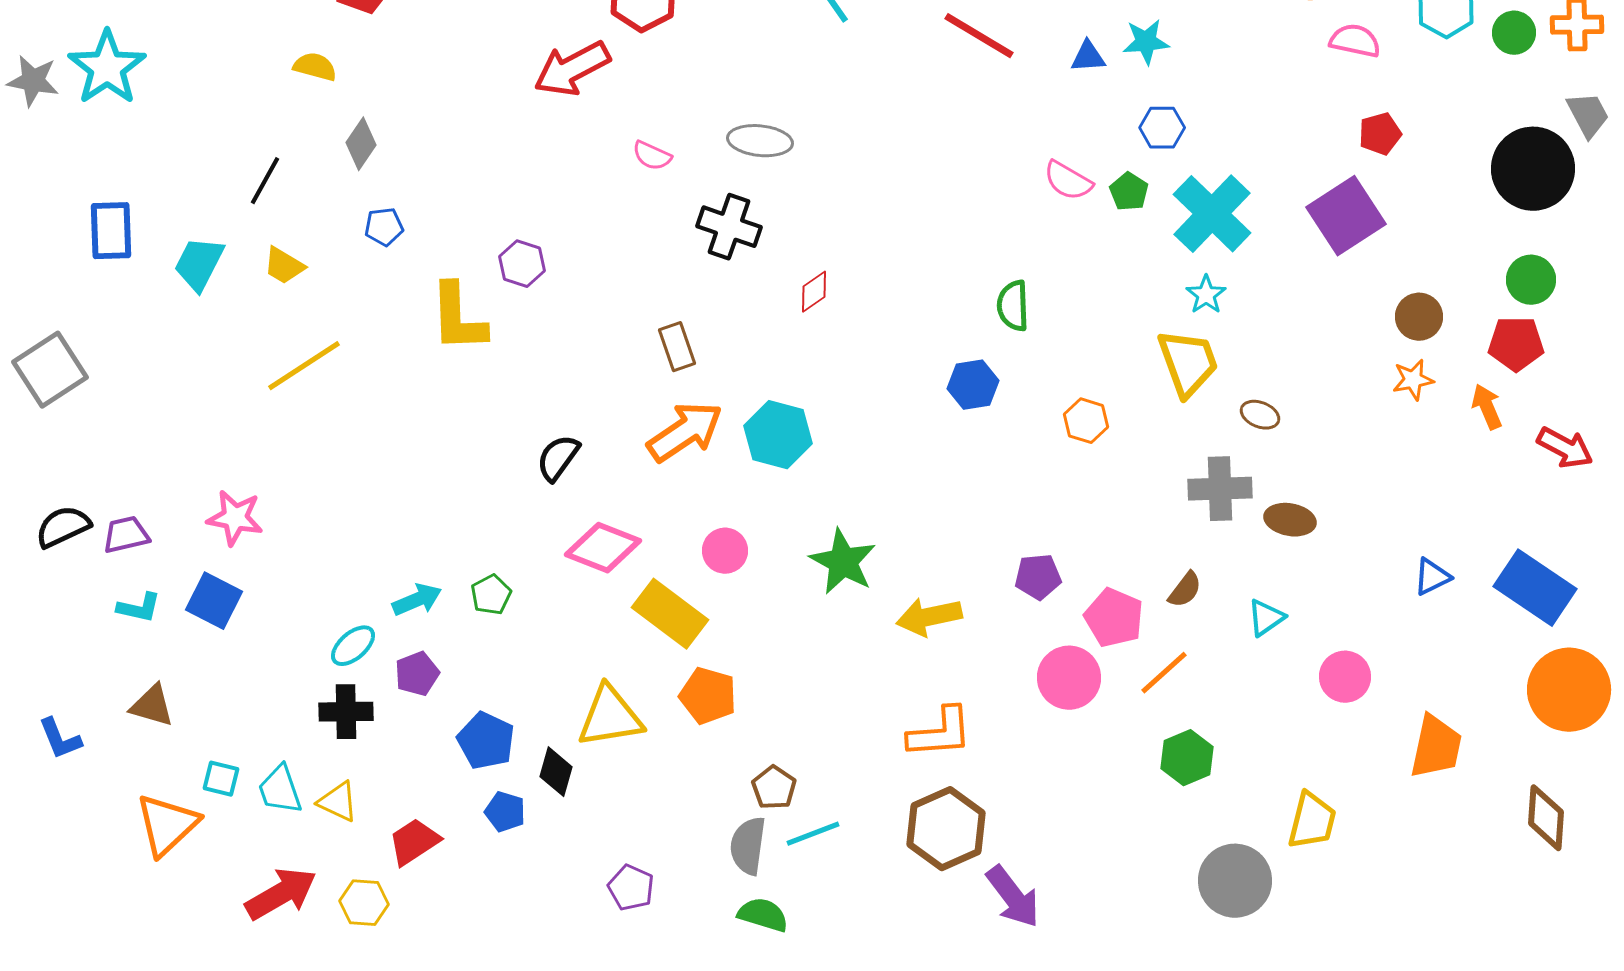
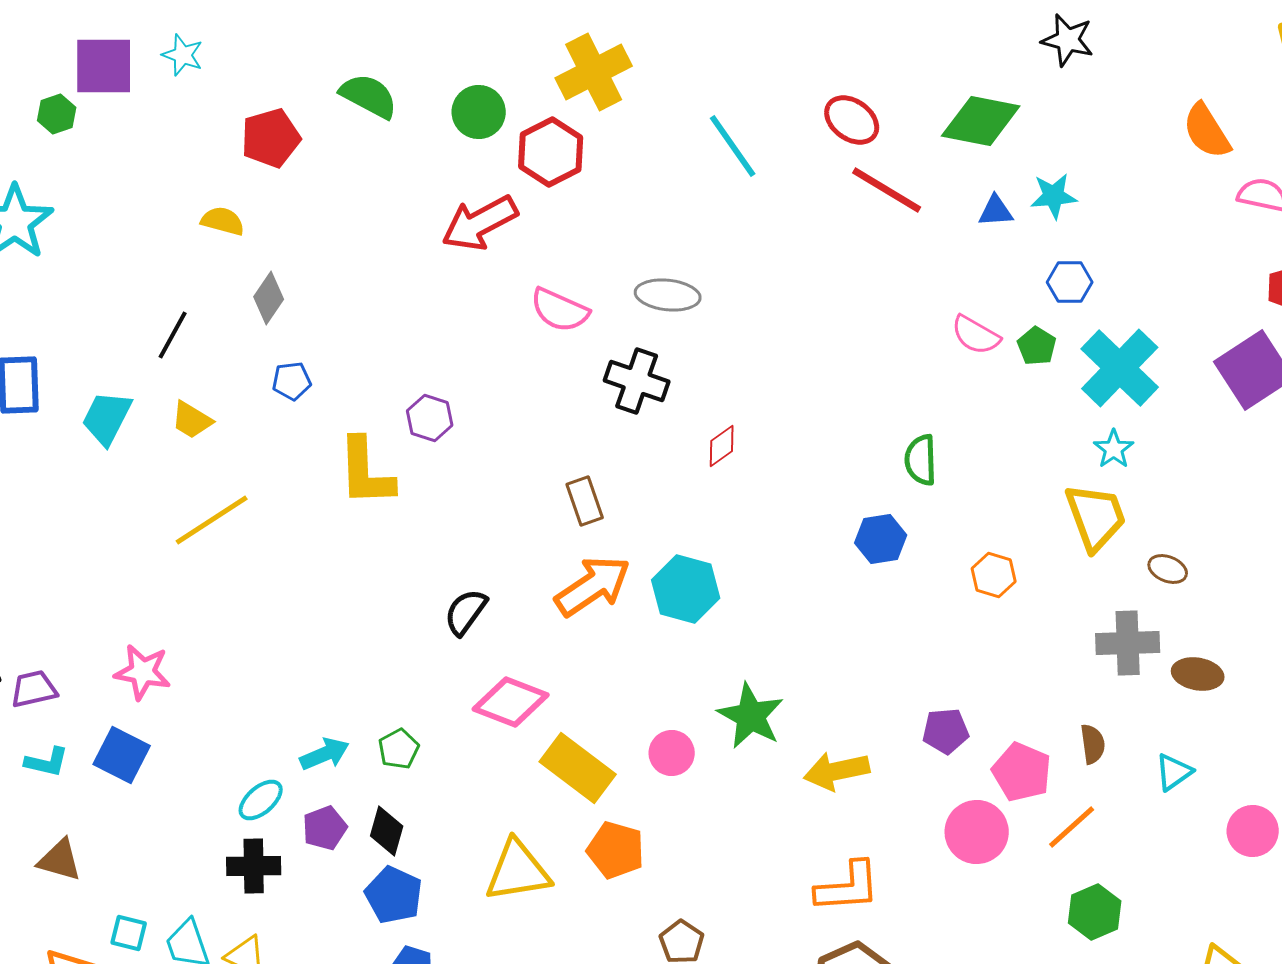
pink semicircle: (652, 156) -> (560, 310), size x1.5
pink circle: (725, 551) -> (672, 753), moved
brown semicircle: (1185, 590) -> (1093, 744), turned -45
black diamond: (556, 772) -> (387, 831), moved

